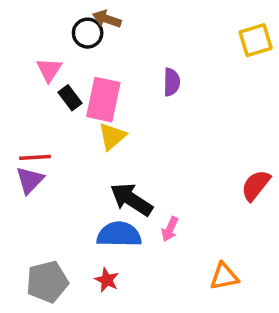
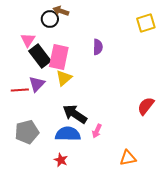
black rectangle: (70, 98) -> (40, 56), size x1.6
purple triangle: (30, 180) -> (37, 84), moved
gray pentagon: (47, 282) -> (27, 132), moved

